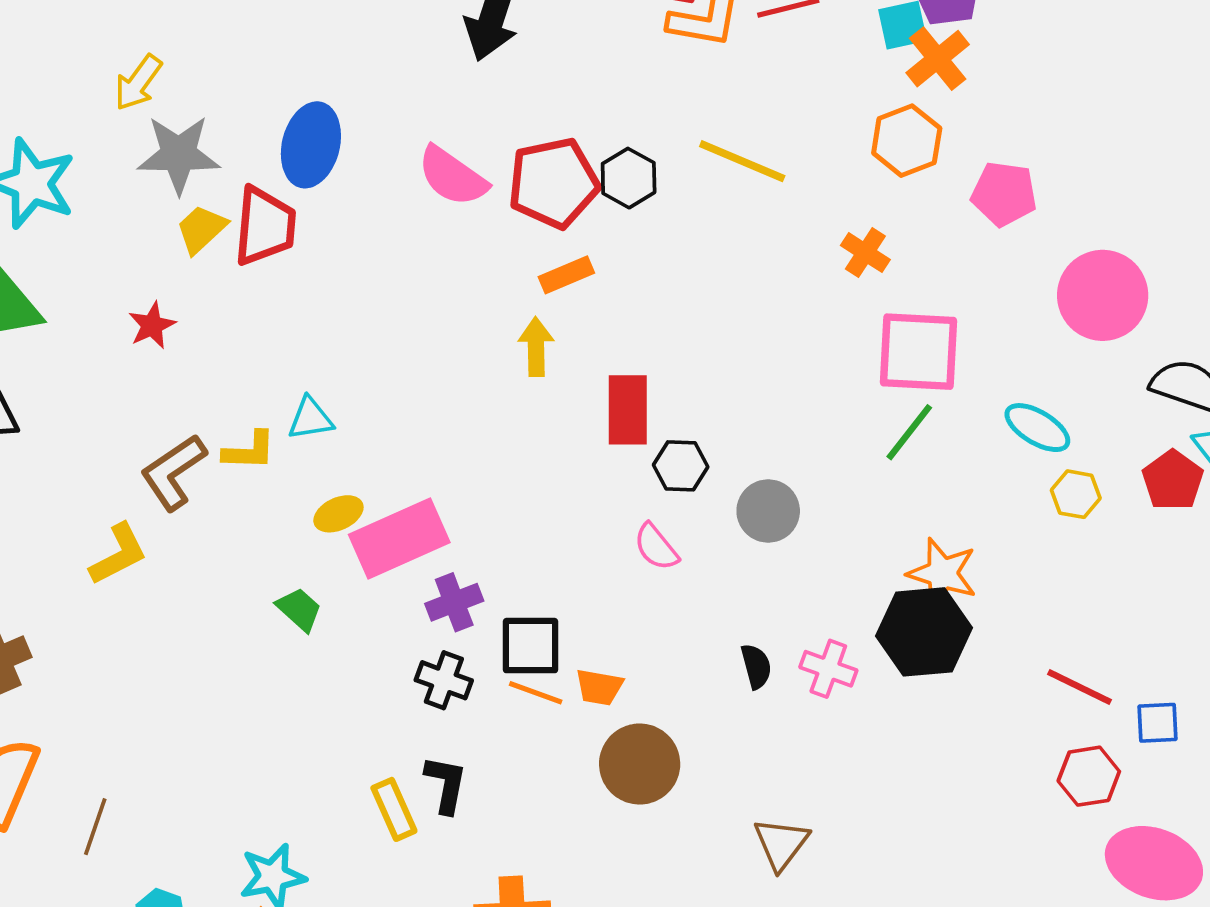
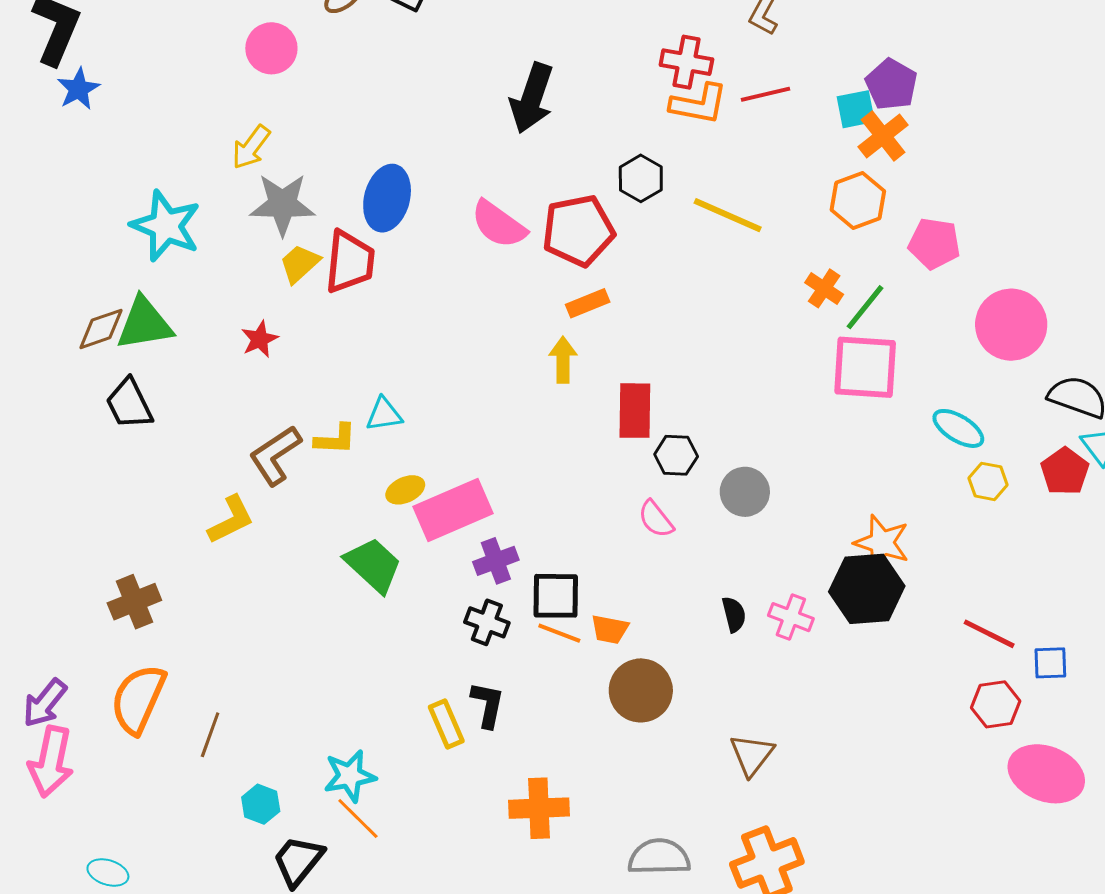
black hexagon: (629, 178) -> (641, 178), moved
green line: (909, 432) -> (865, 307), moved
green trapezoid: (299, 609) -> (373, 565), size x1.6

